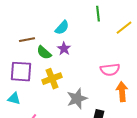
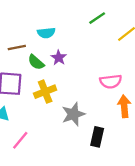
green line: (98, 14) -> (97, 18), turned 63
cyan semicircle: (62, 28) -> (46, 33), moved, turned 42

